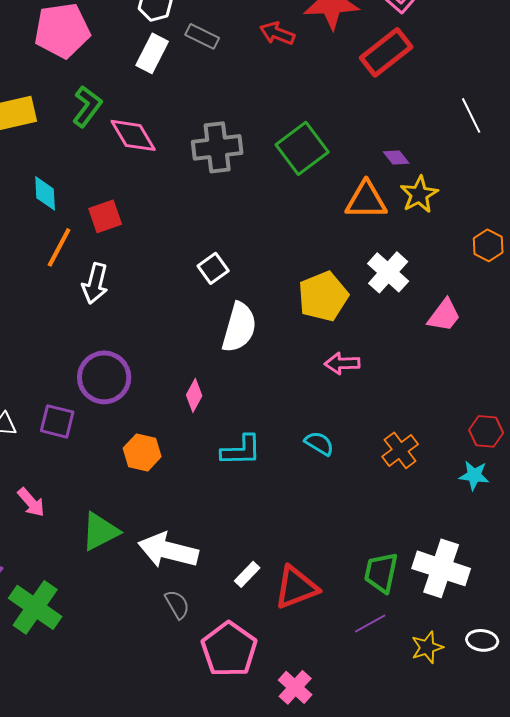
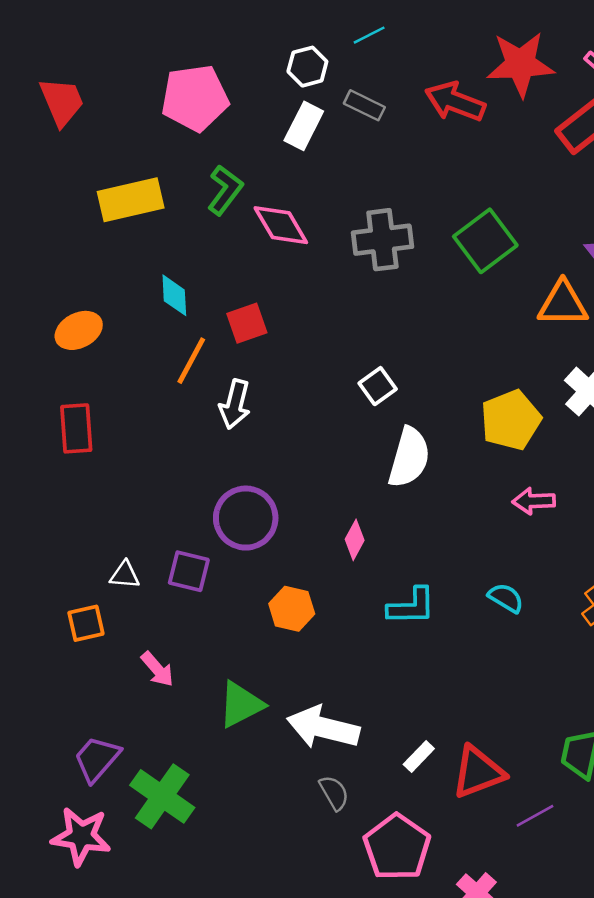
red arrow: (277, 33) -> (455, 102), size x1.4
purple line: (370, 623) -> (535, 816), moved

